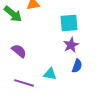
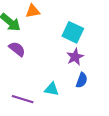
cyan square: (69, 23) -> (73, 32), turned 30
purple semicircle: (19, 51) -> (17, 49), moved

